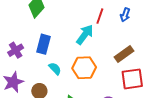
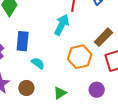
orange hexagon: (84, 68) -> (80, 57), moved

